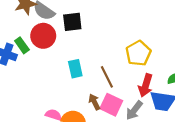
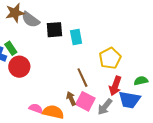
red circle: (43, 36) -> (19, 67), moved
cyan rectangle: (75, 69) -> (76, 37), moved

